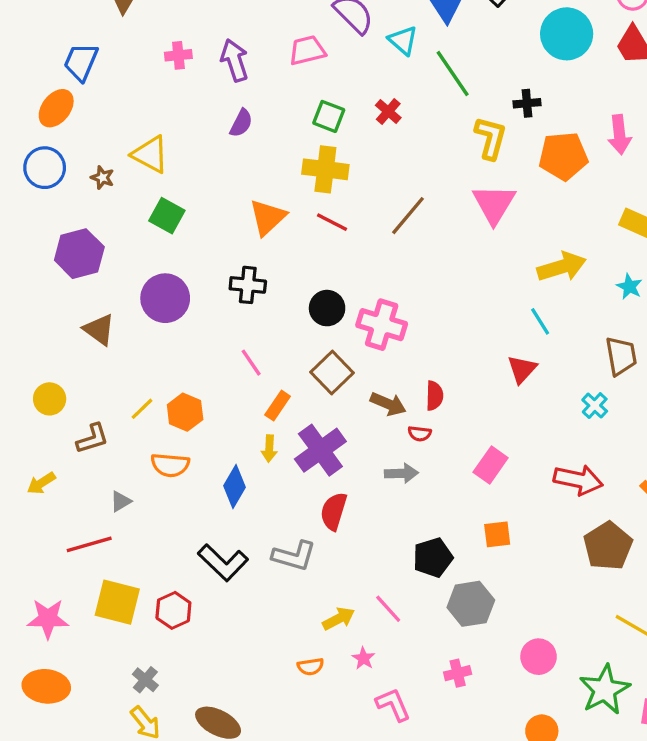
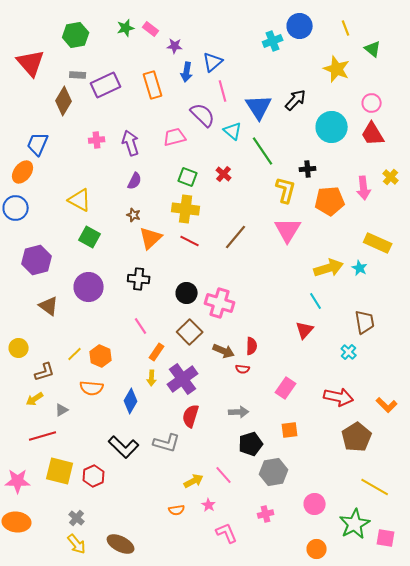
brown star: (102, 178) -> (134, 215), moved
cyan star: (629, 287) -> (360, 268), moved
gray arrow: (401, 473) -> (239, 412), moved
yellow arrow: (41, 483) -> (35, 399), moved

